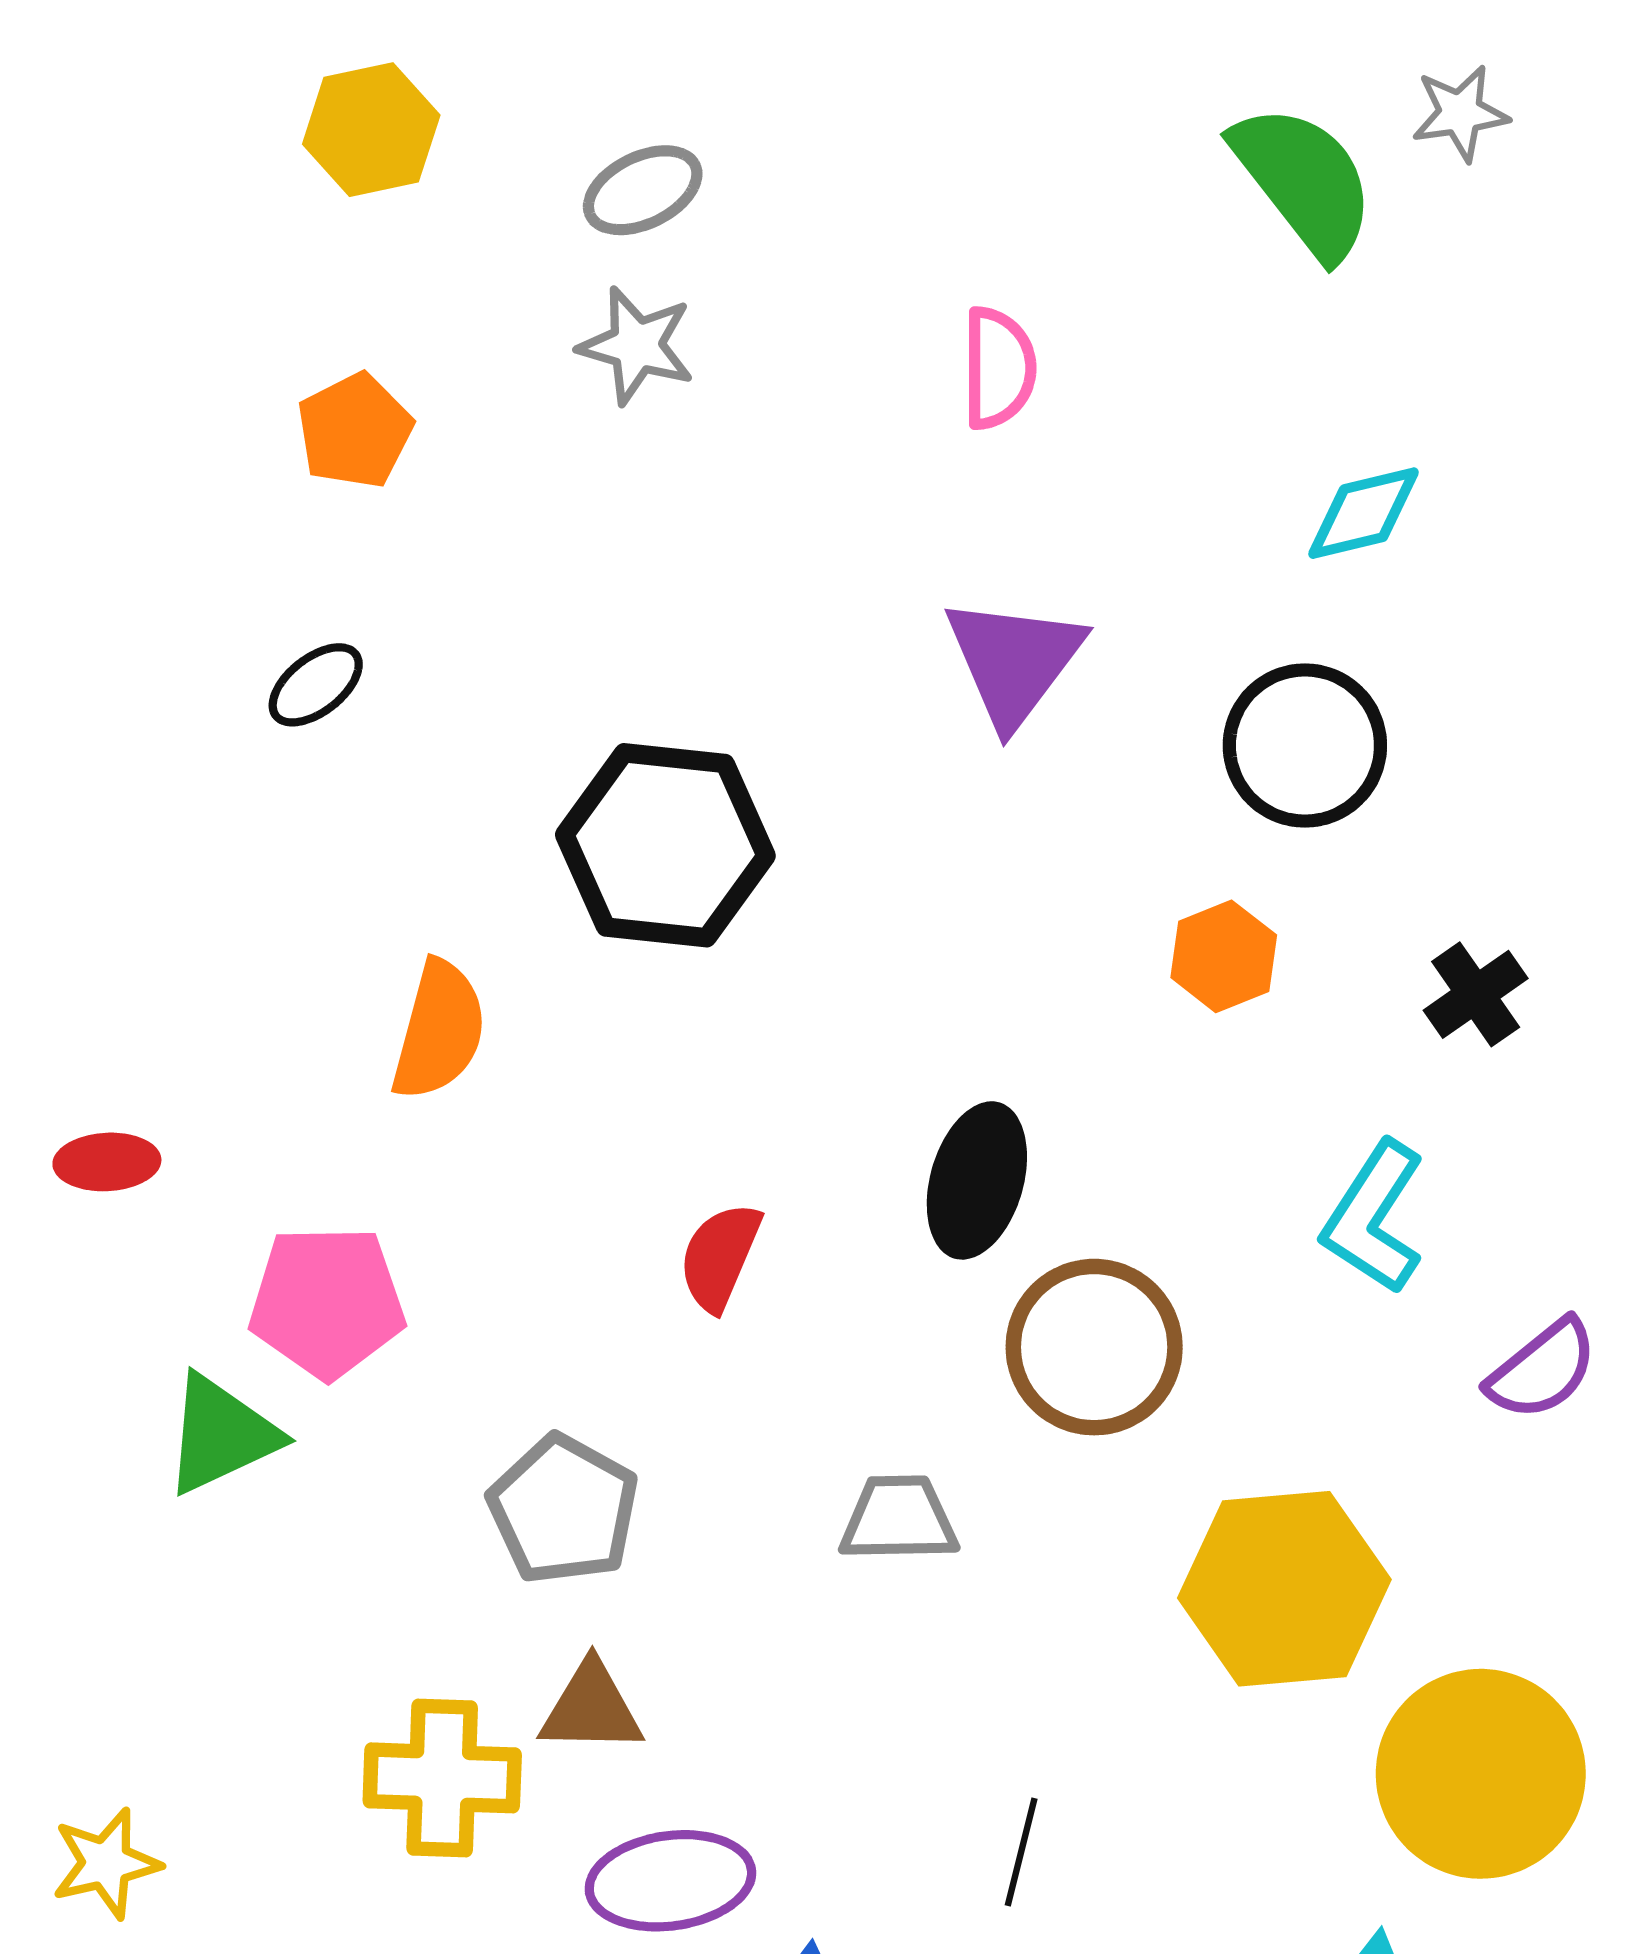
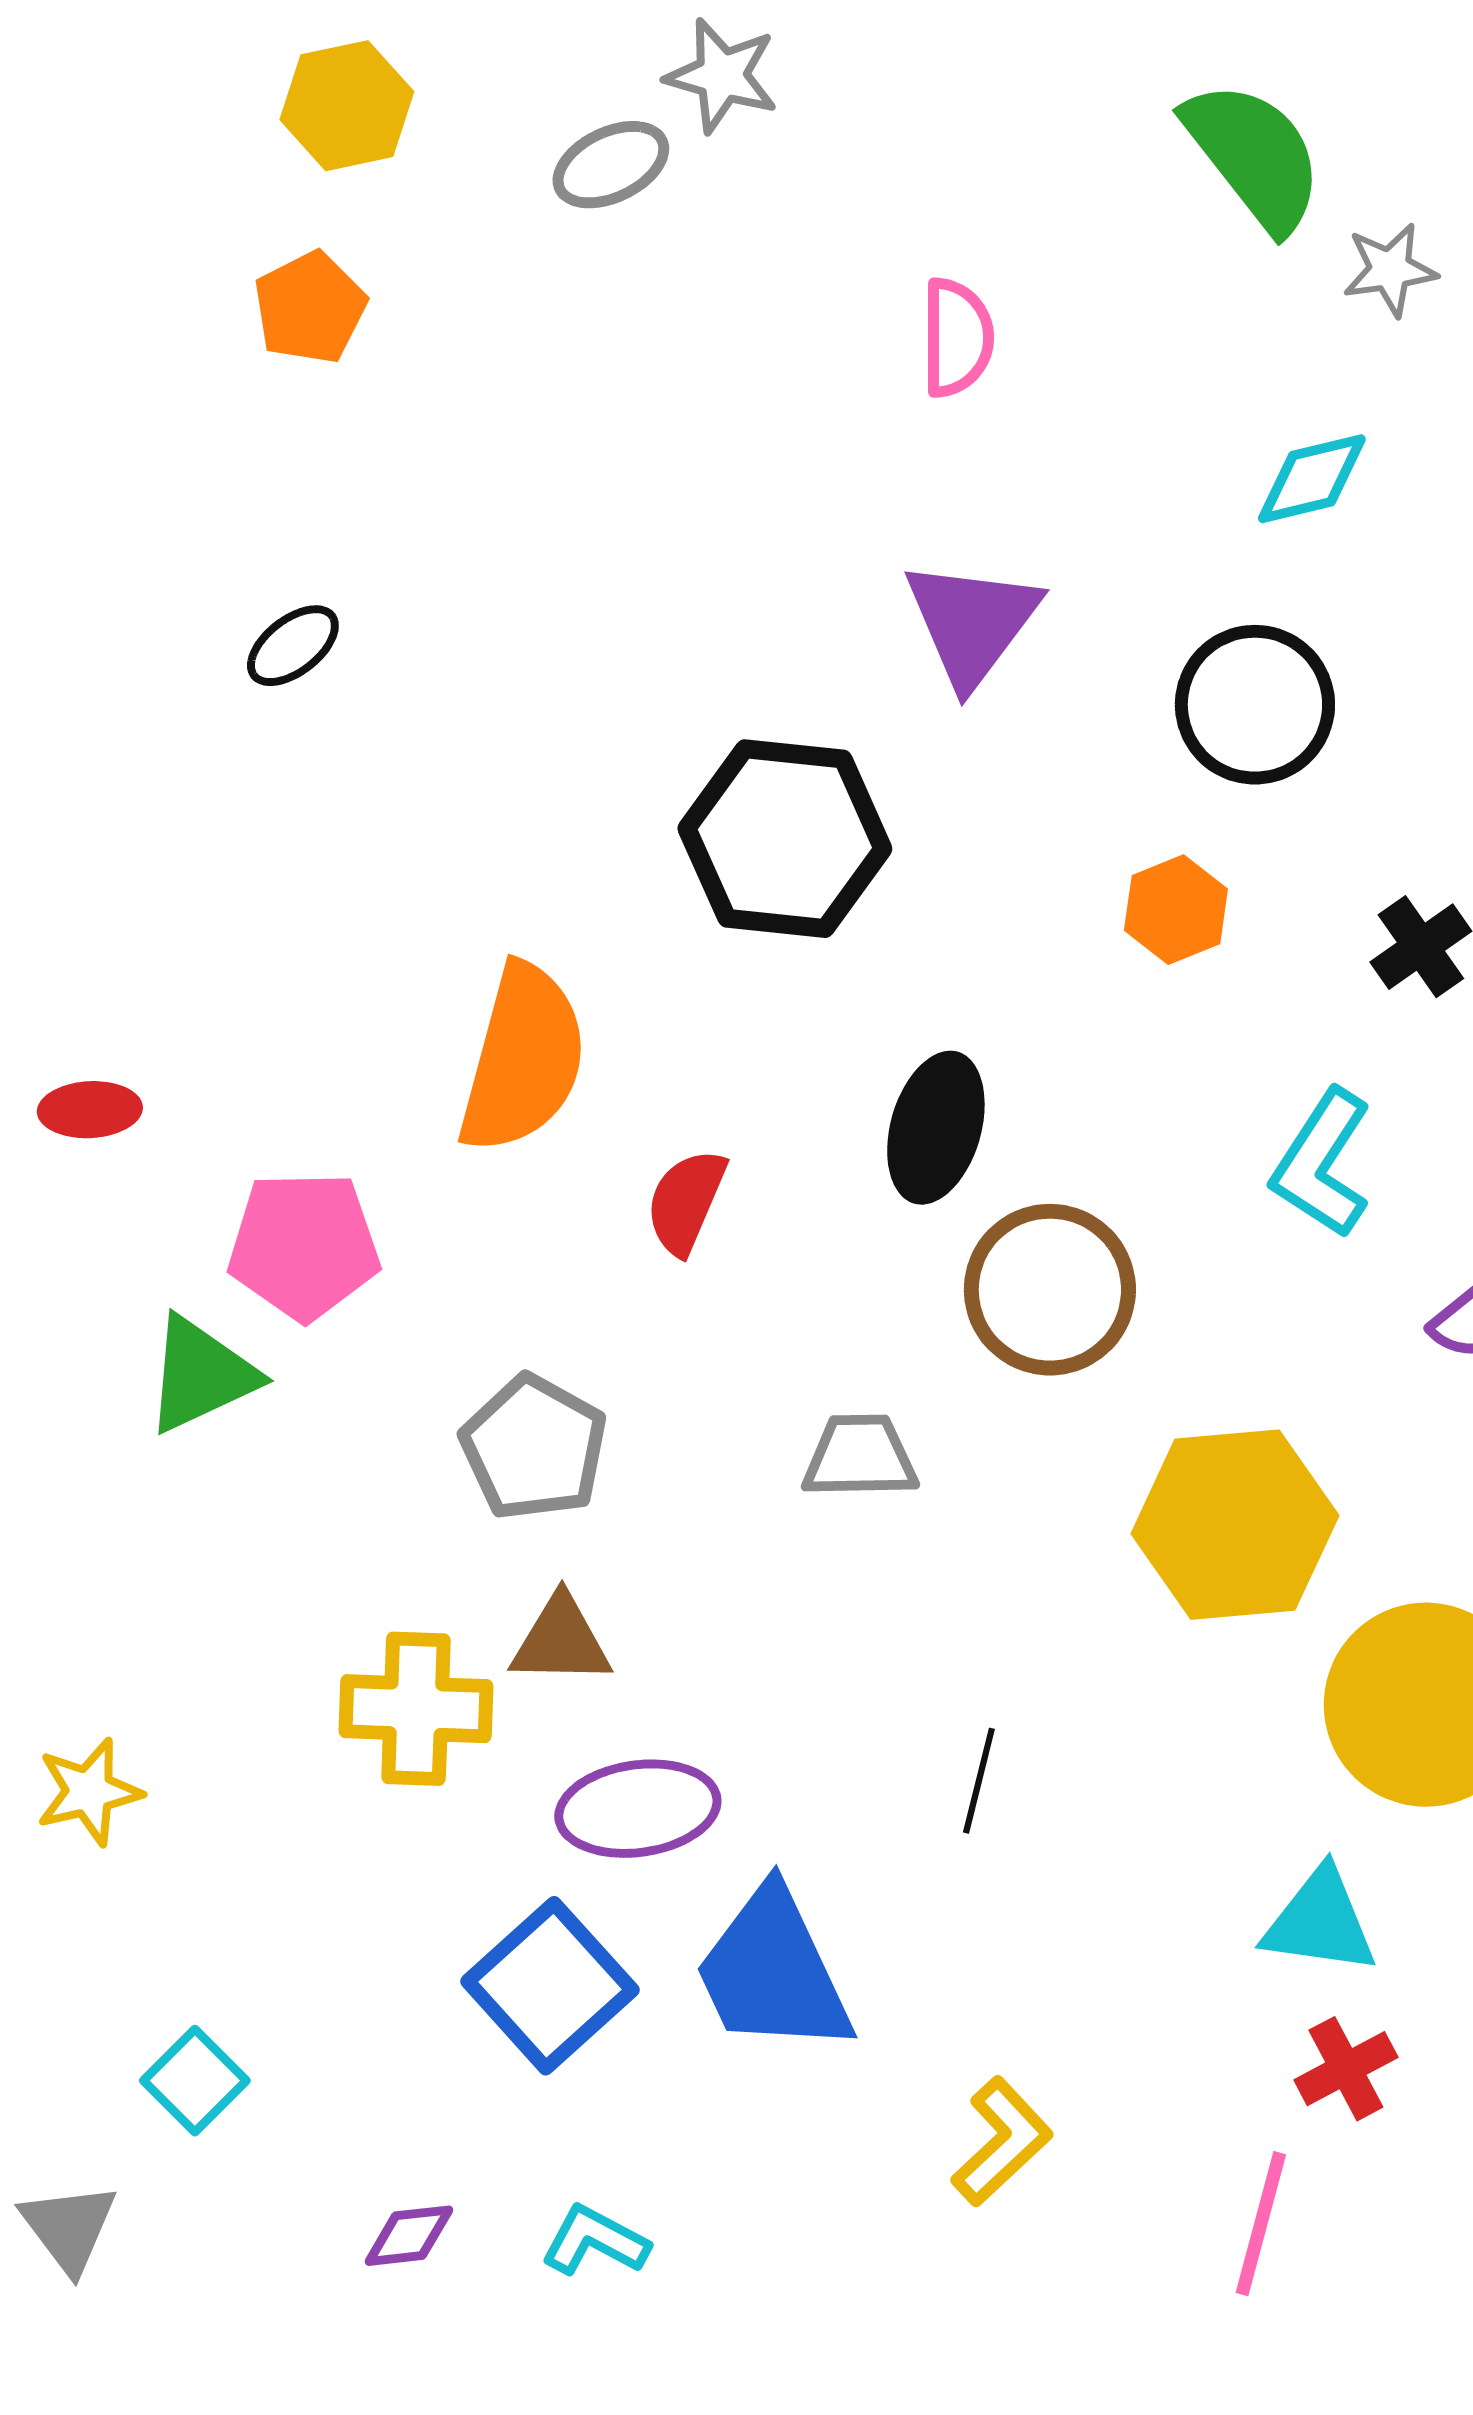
gray star: (1460, 113) -> (1390, 270), moved
gray star: (637, 346) -> (722, 76), moved
orange pentagon: (355, 431) -> (310, 308), moved
black hexagon: (665, 845) -> (785, 839), moved
orange semicircle: (439, 1030) -> (523, 1059), moved, size x1.4

